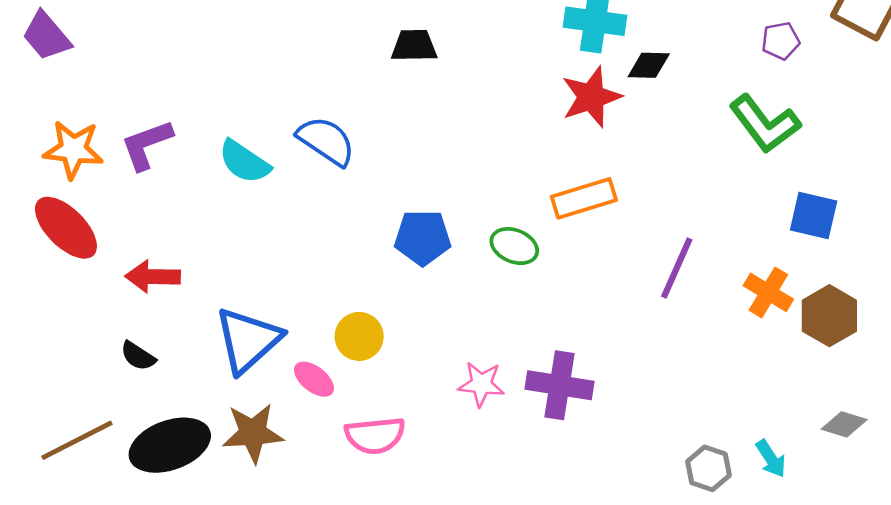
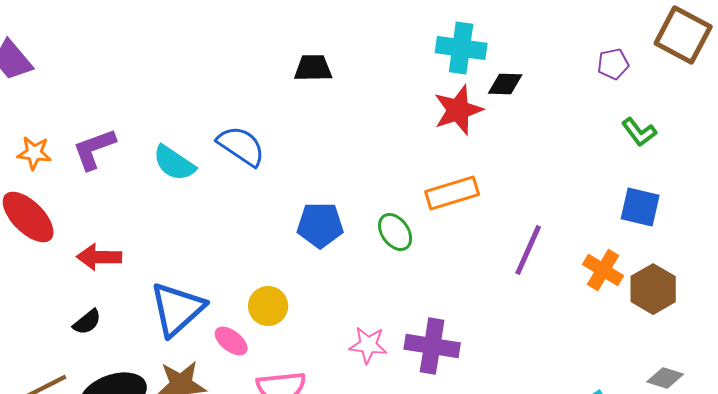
green L-shape: (765, 124) -> (639, 132), moved, size x0.6
orange star: (73, 150) -> (34, 153), size x0.7
green ellipse: (514, 246) -> (395, 232), turned 33
black semicircle: (138, 356) -> (87, 322), turned -72

